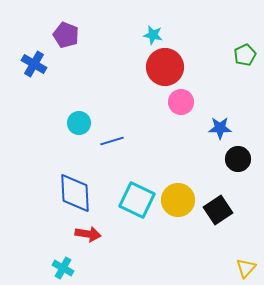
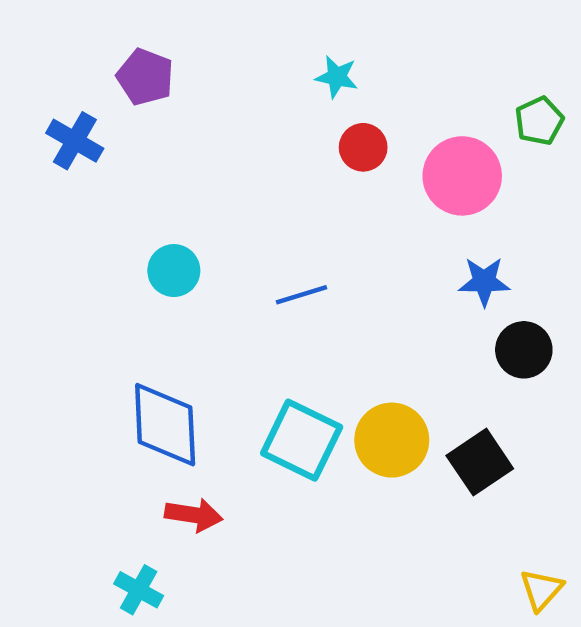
red circle: (165, 67) -> (363, 147), size x0.6
pink circle: (181, 102) -> (462, 176), moved, size x1.4
blue line: (112, 141) -> (302, 295), moved

